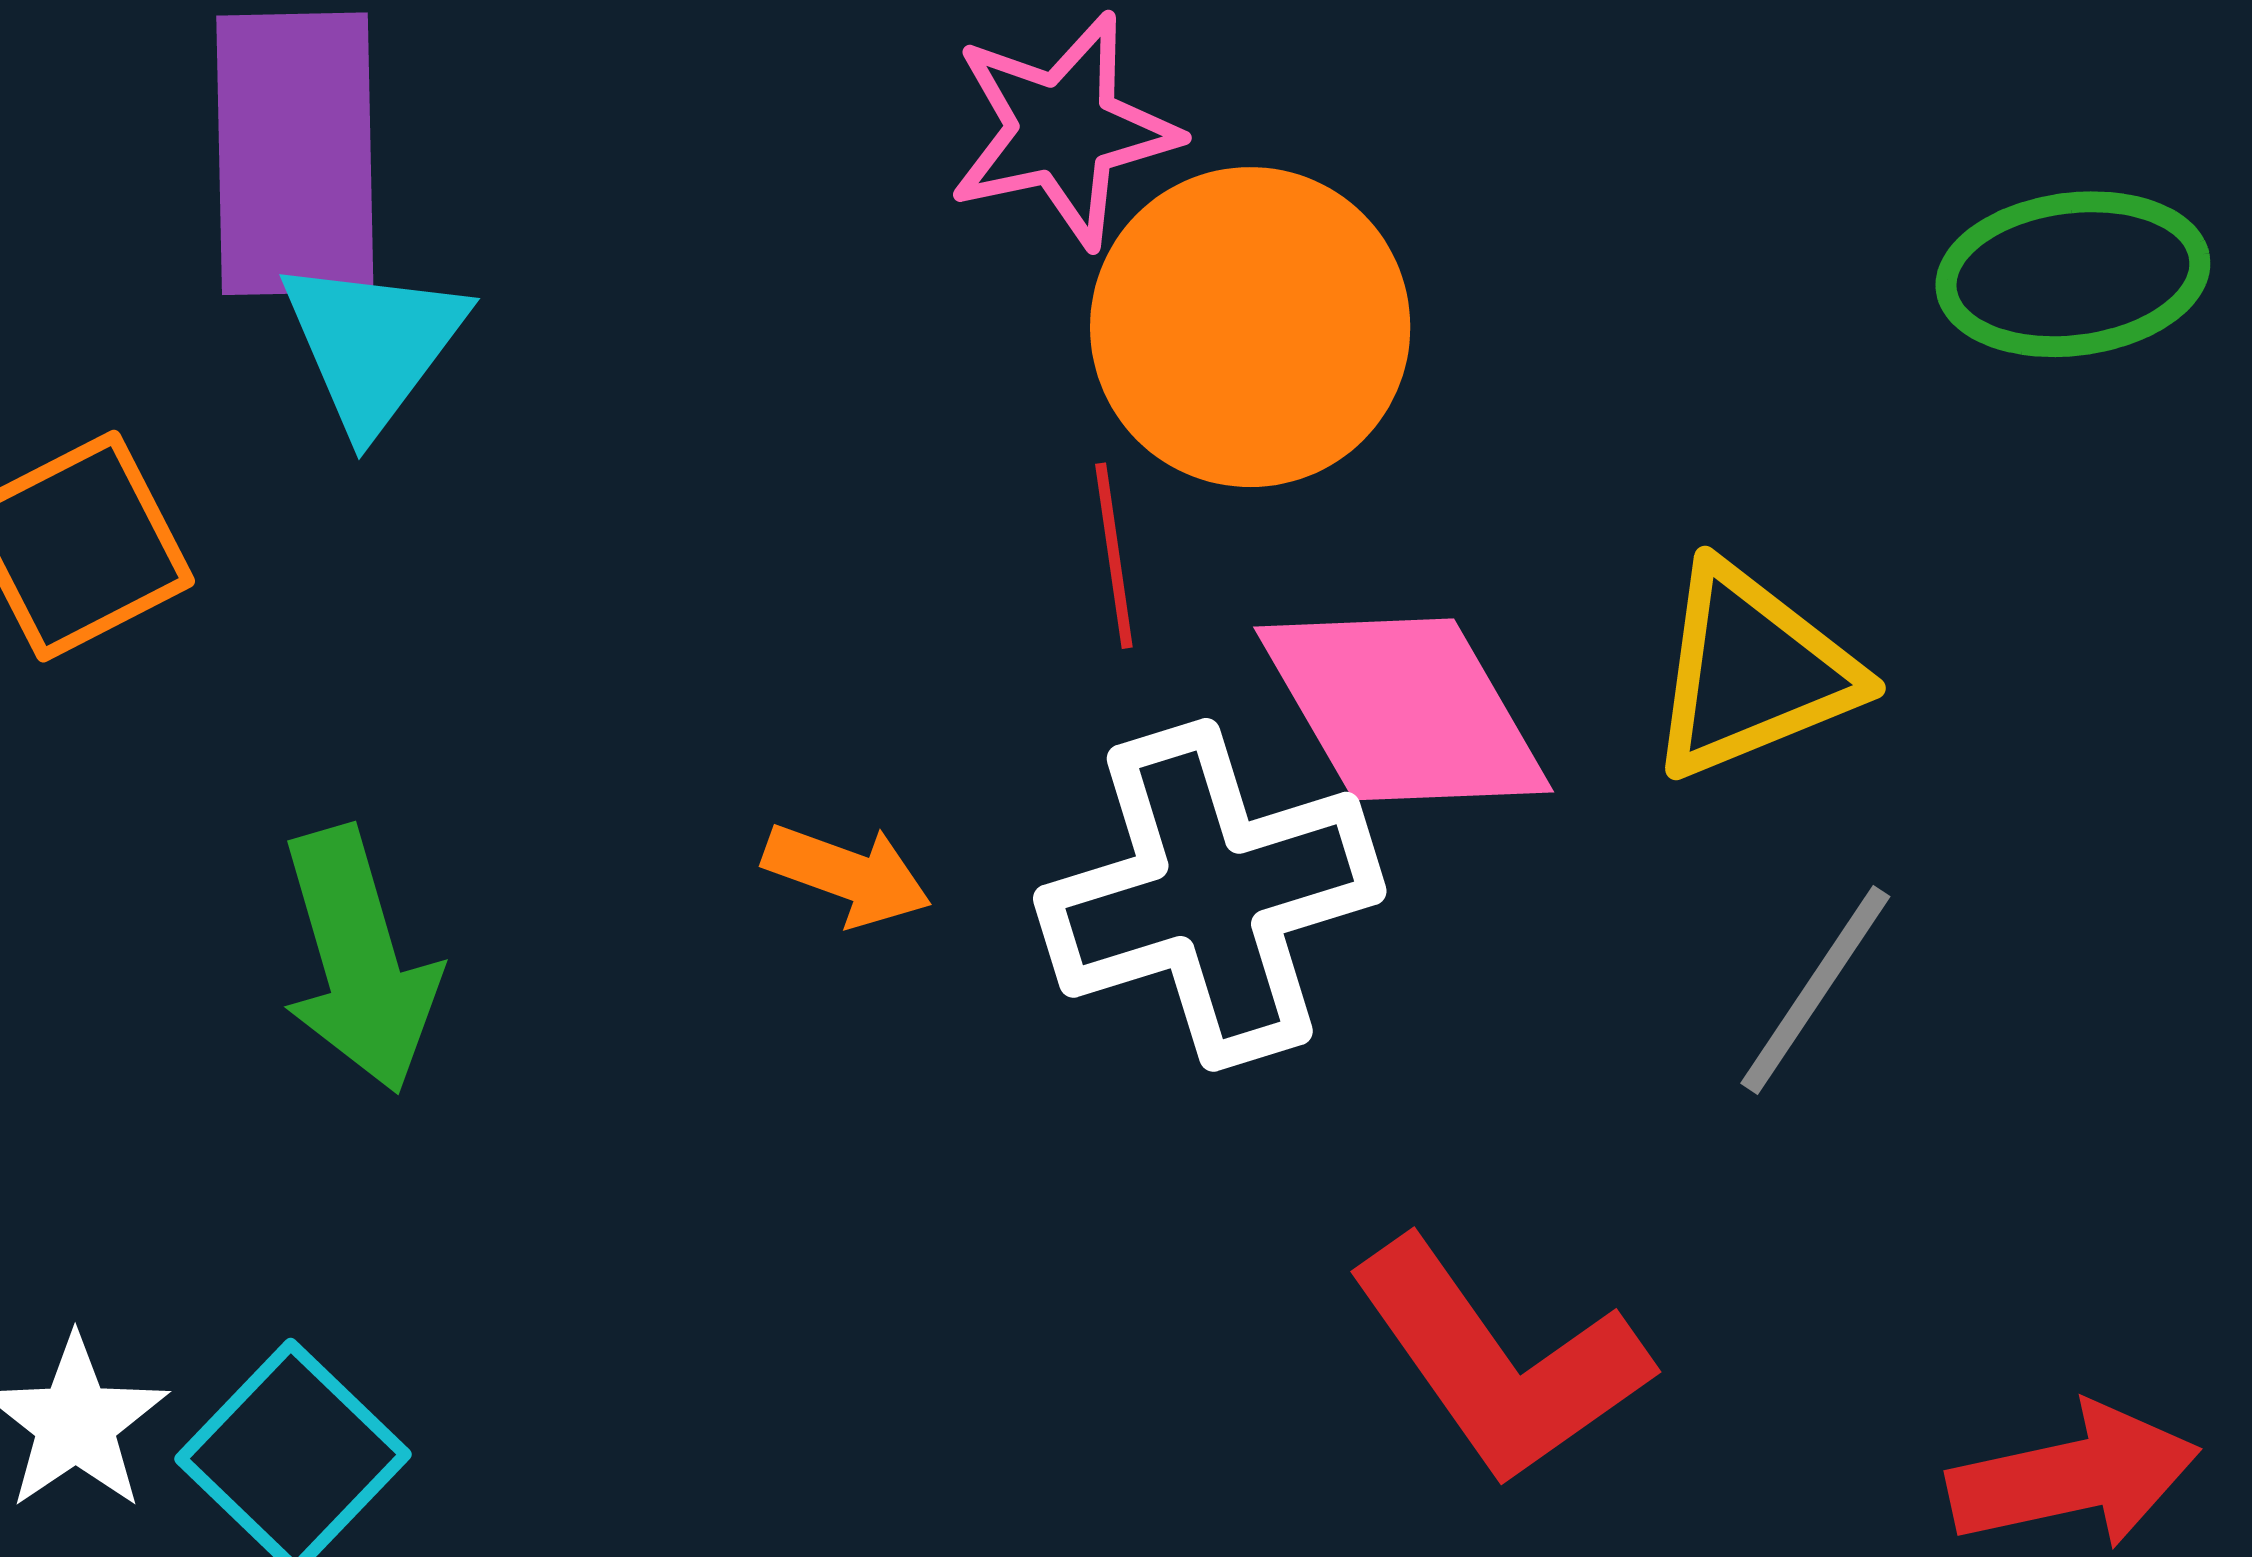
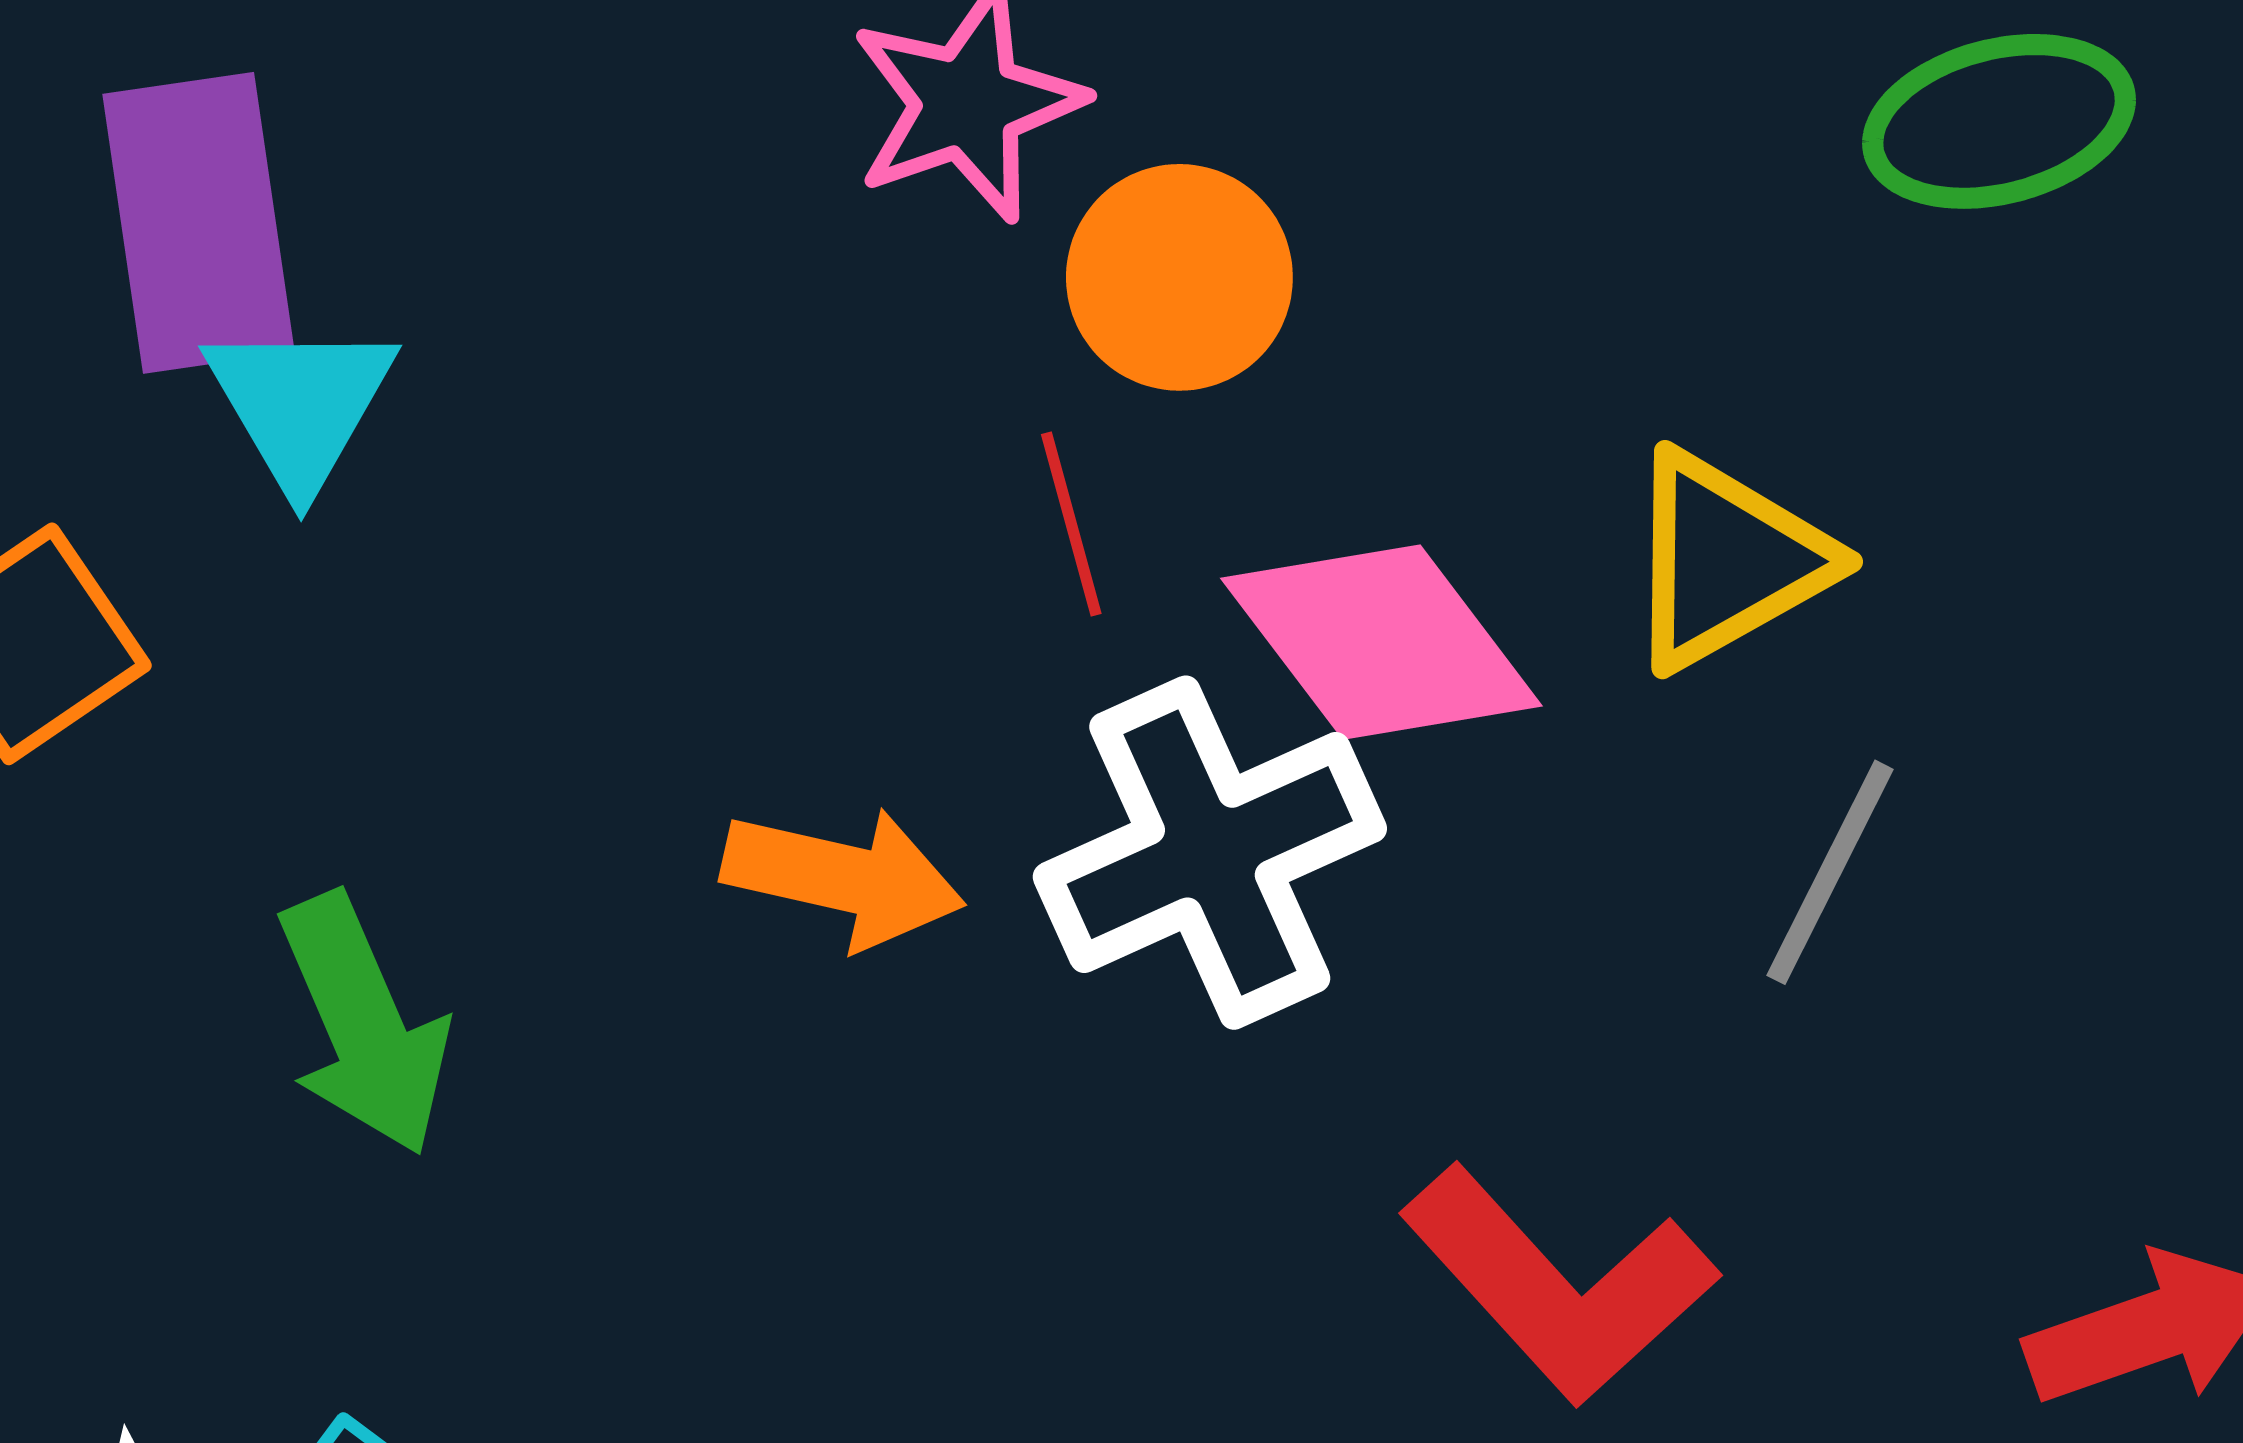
orange circle: (1250, 327) -> (1179, 277), size x0.7
orange arrow: (847, 874) -> (843, 877), size x1.4

